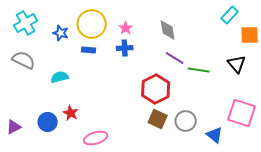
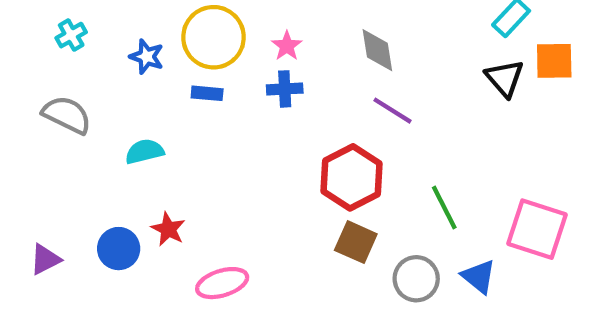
cyan cross: (26, 23) -> (71, 35), size x0.6
black triangle: (237, 64) -> (505, 78), moved
green line: (199, 70) -> (444, 208), moved, turned 55
gray circle: (186, 121) -> (416, 279), moved

